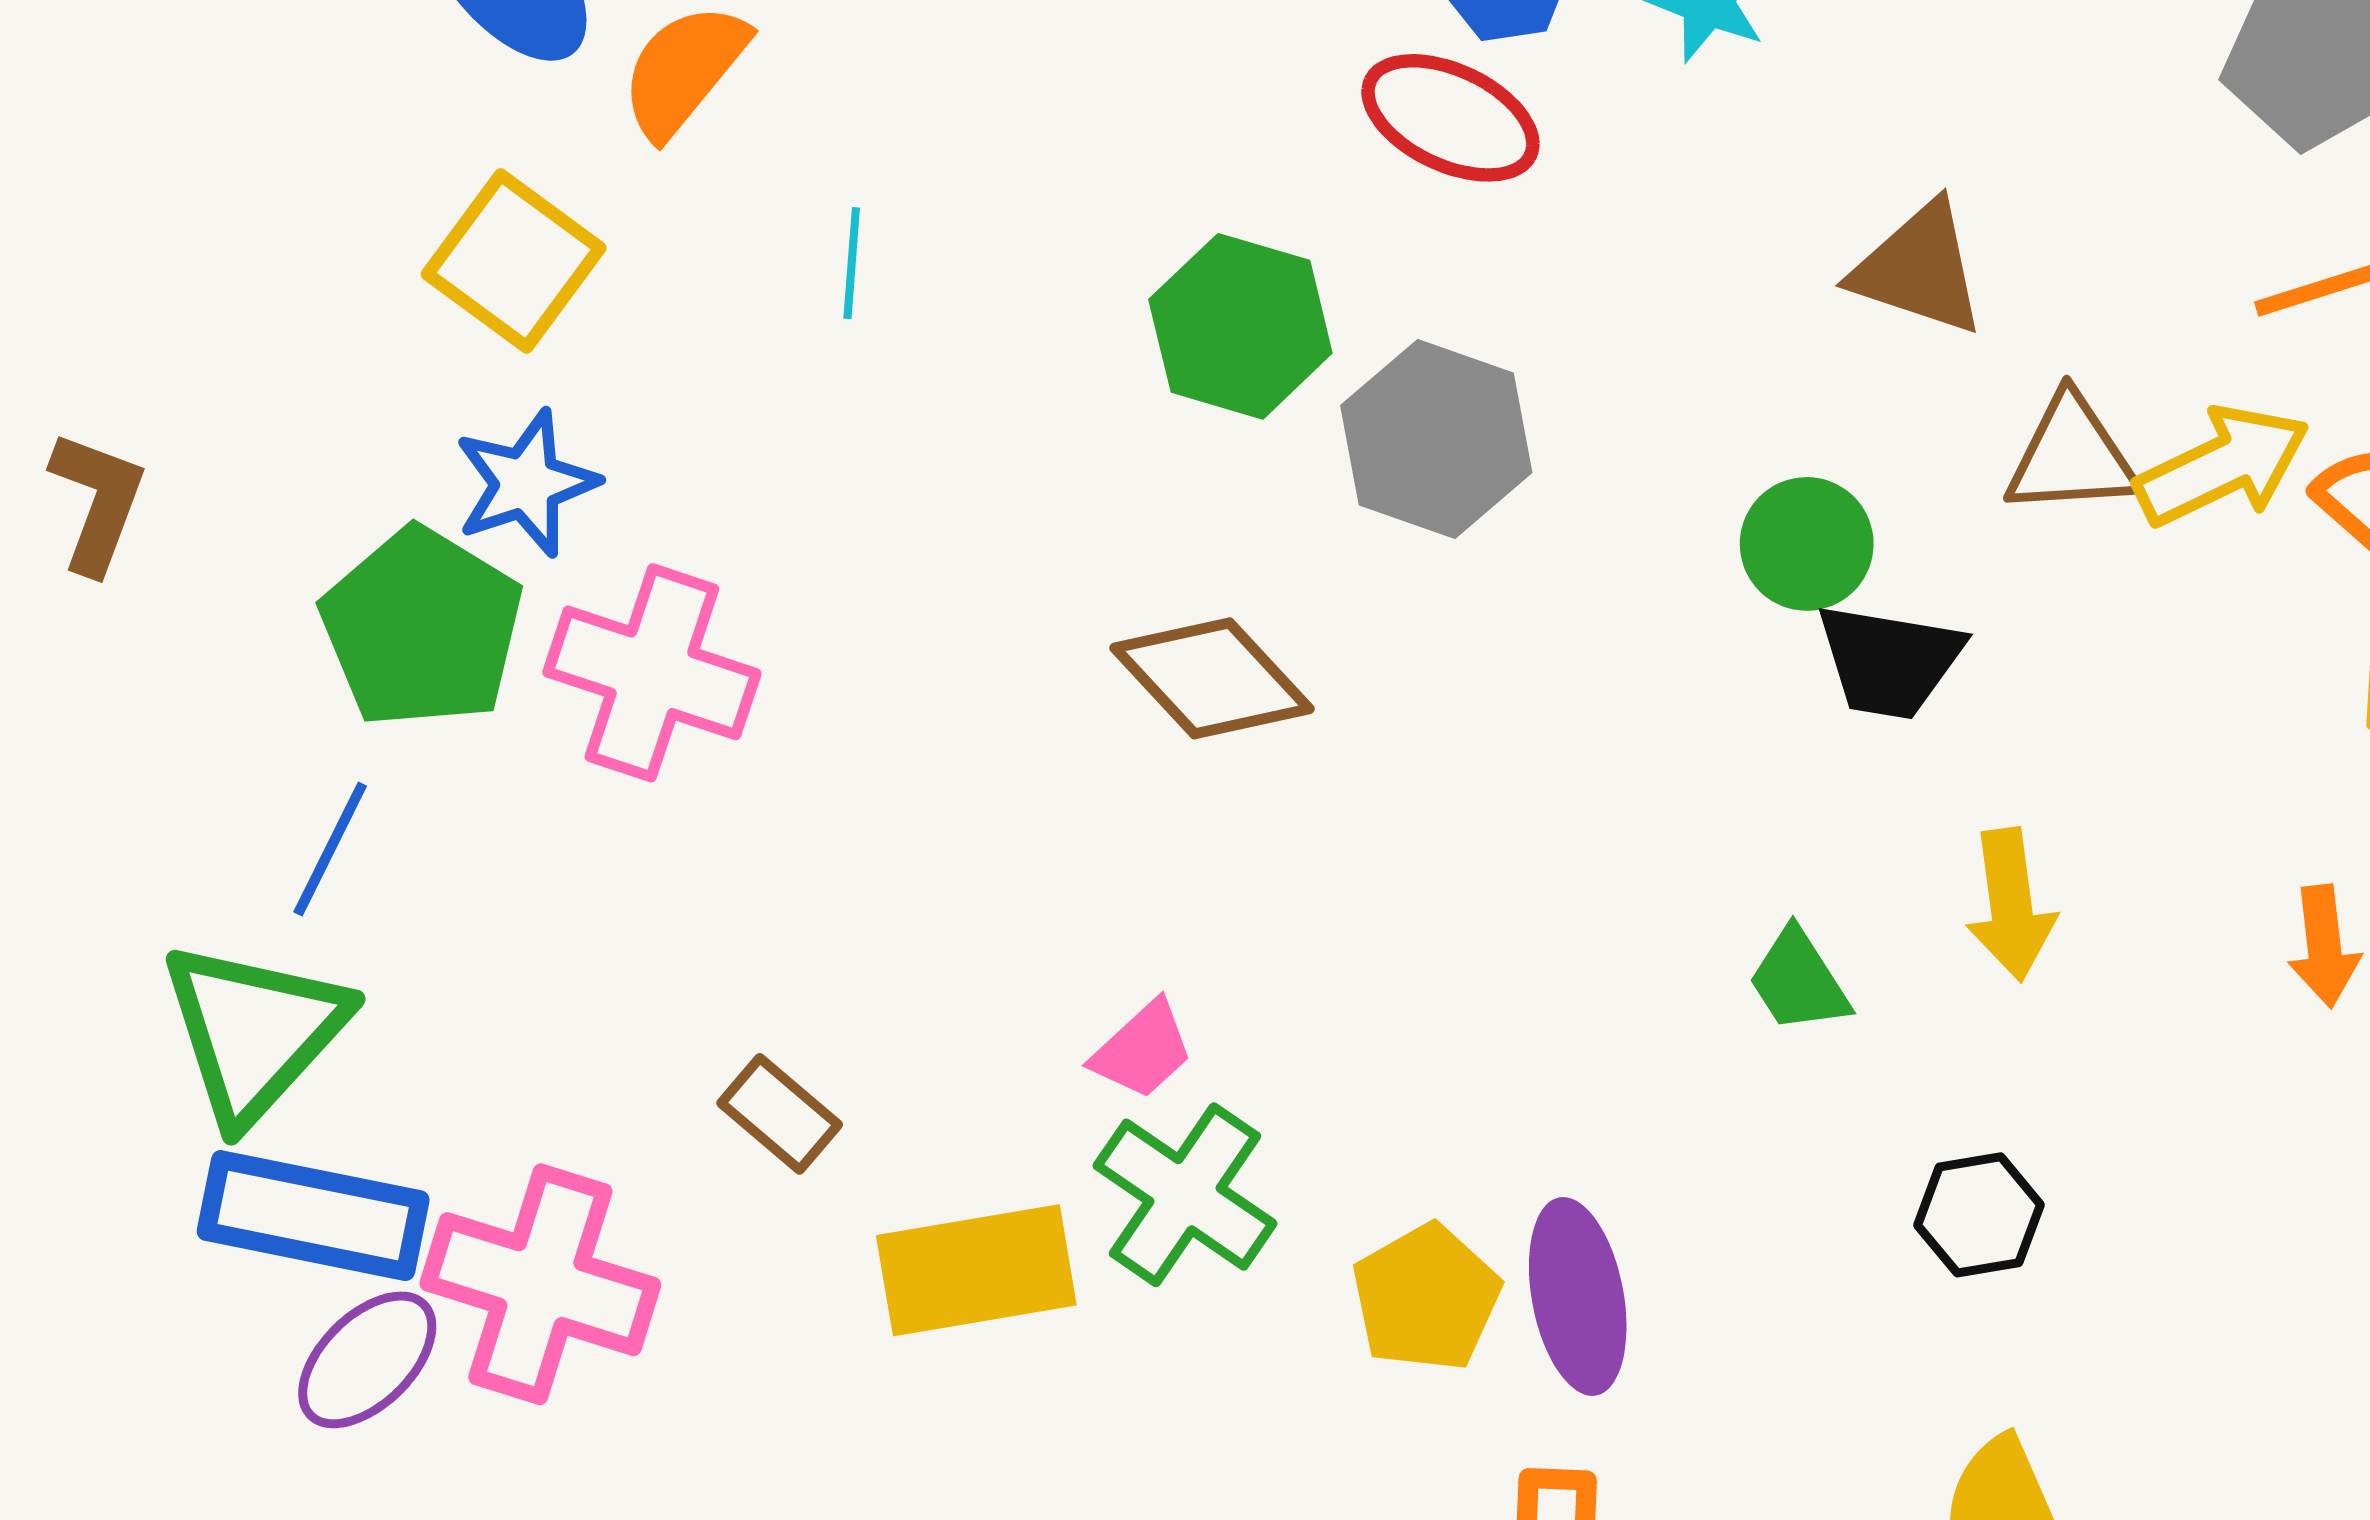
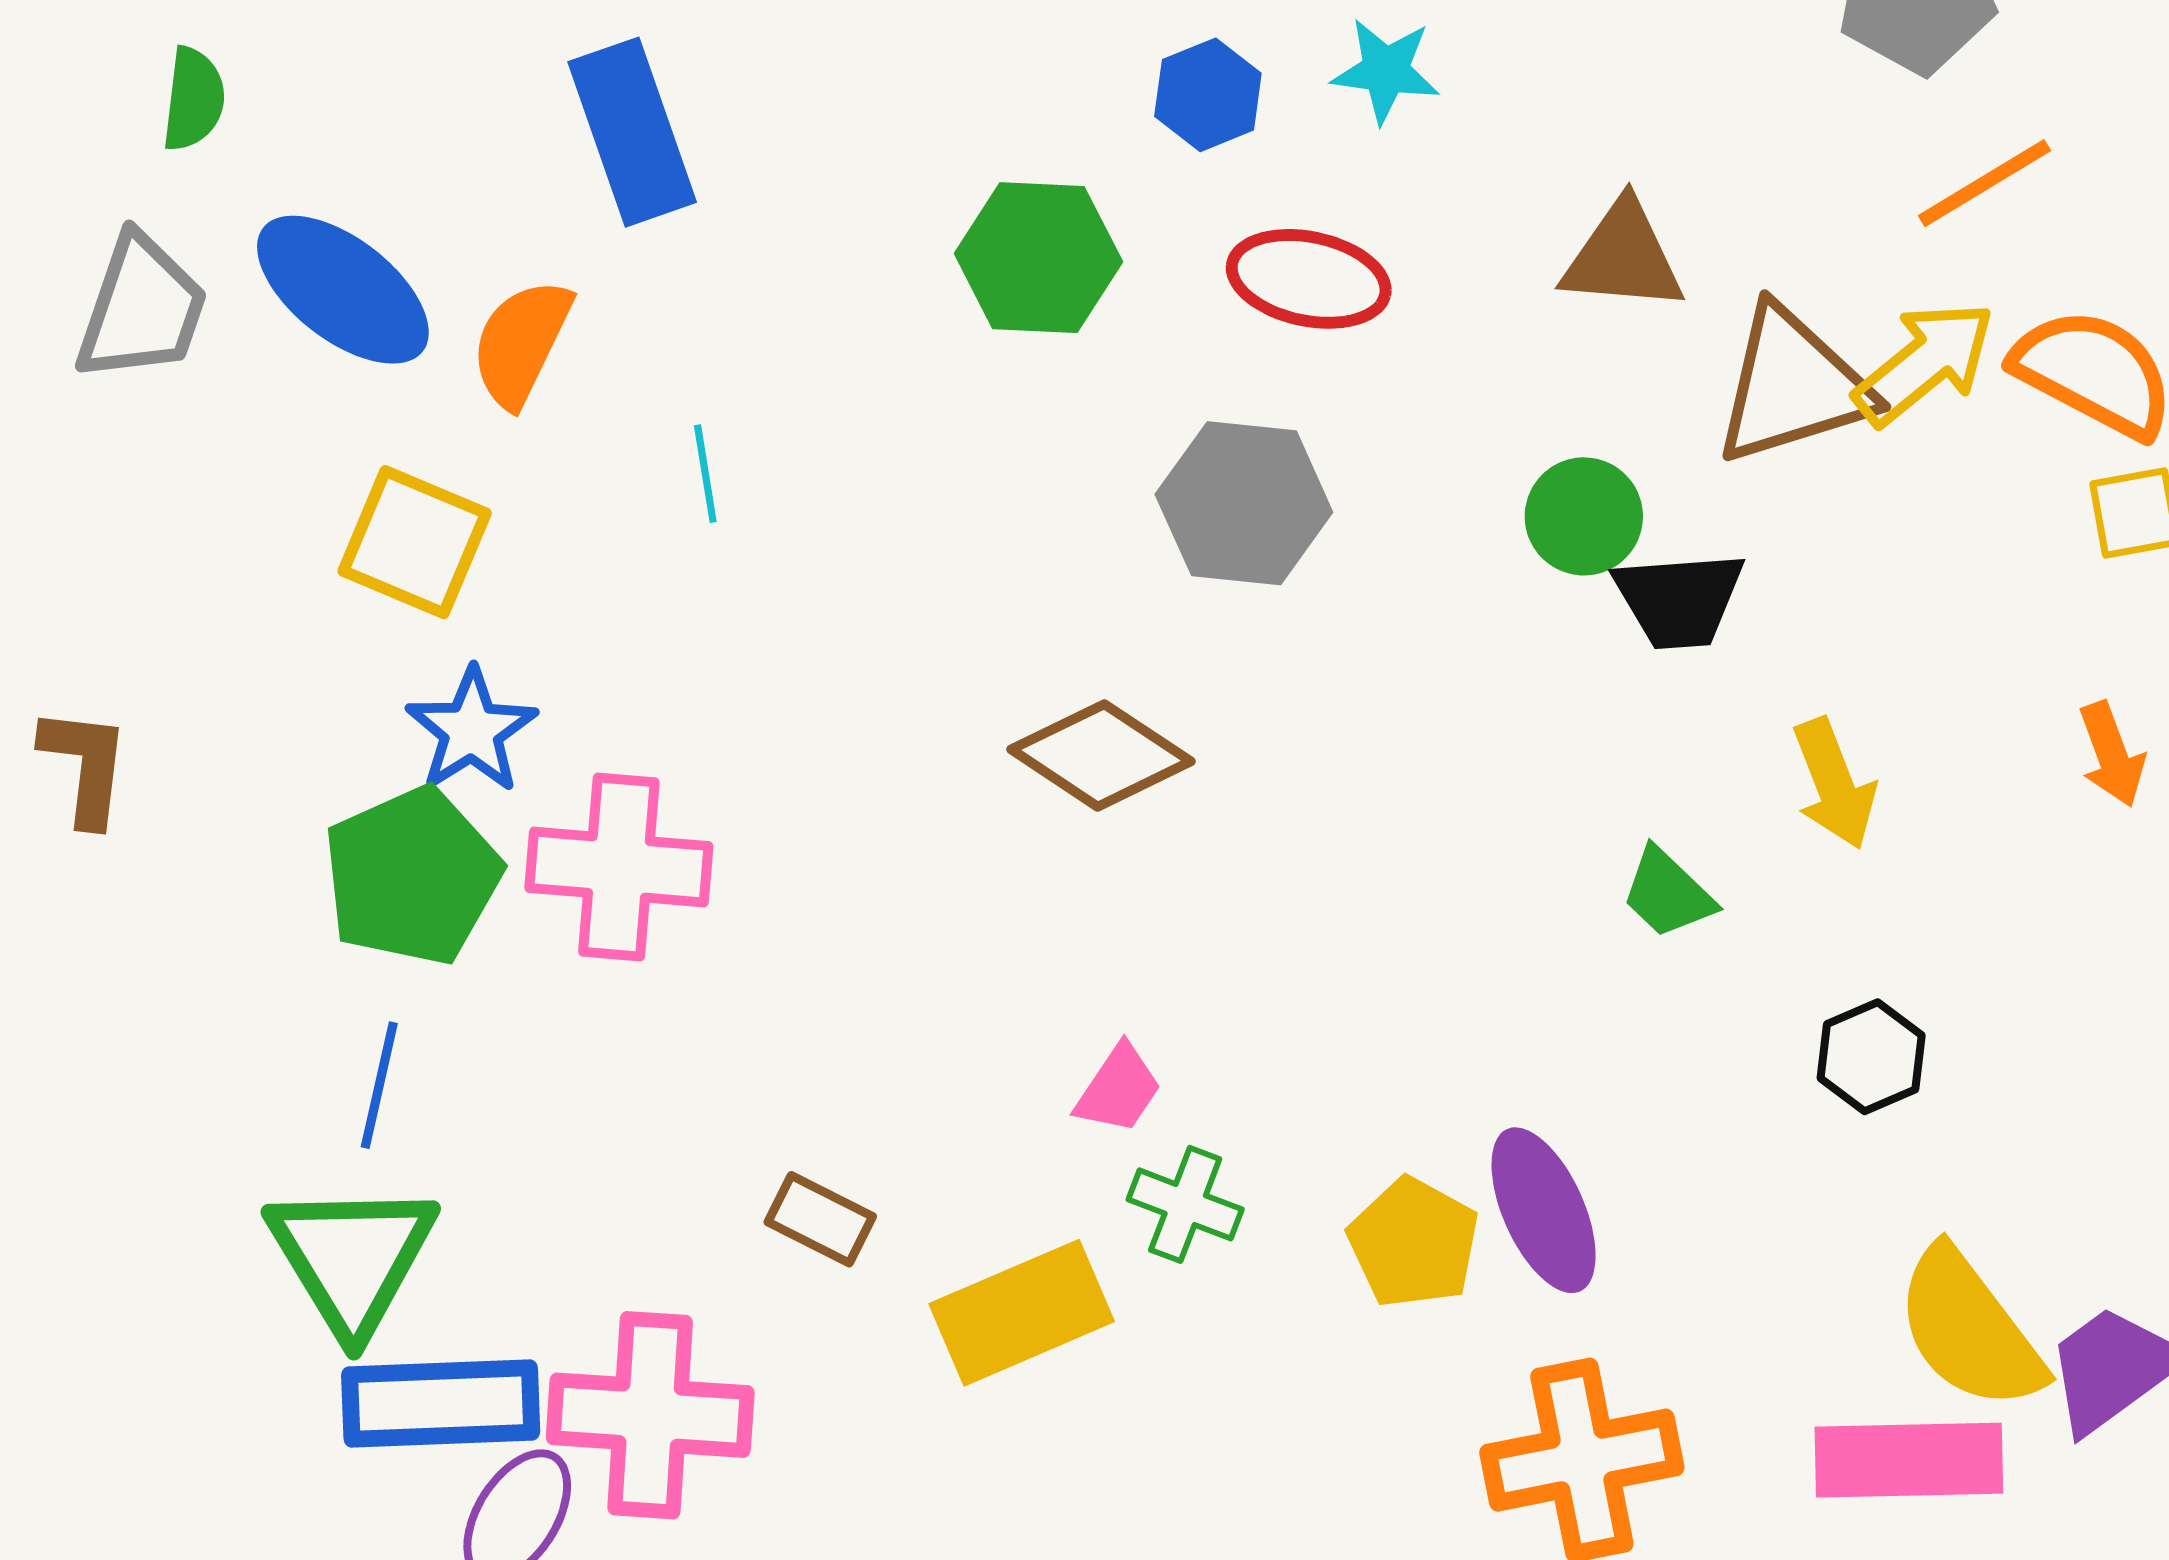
red ellipse: (1450, 118) -> (1309, 279), moved
green hexagon: (1240, 326) -> (1038, 258), moved
brown triangle: (2071, 456) -> (1793, 386), size x1.4
brown L-shape: (97, 502) -> (85, 766), moved
green pentagon: (422, 628) -> (412, 876), turned 30
green cross: (1185, 1195) -> (1185, 1204), size x0.7

